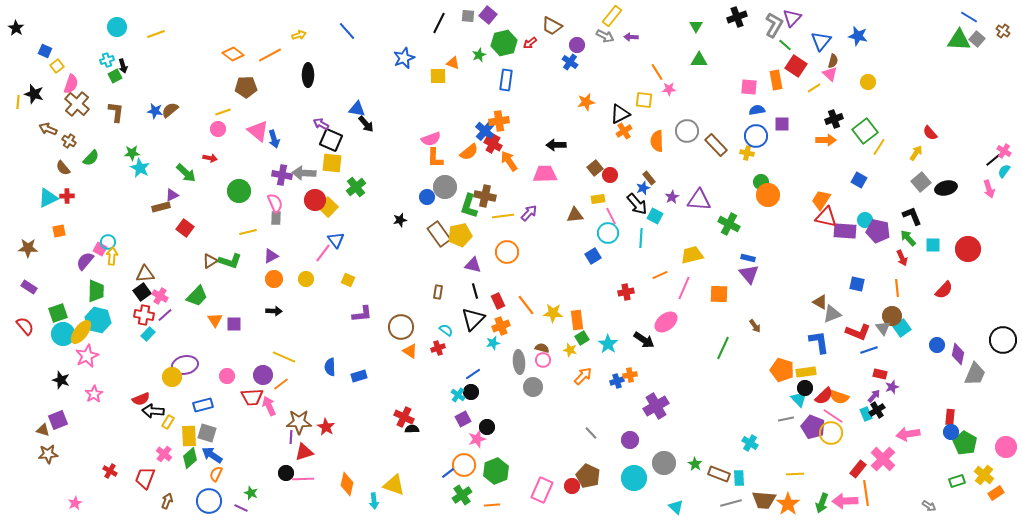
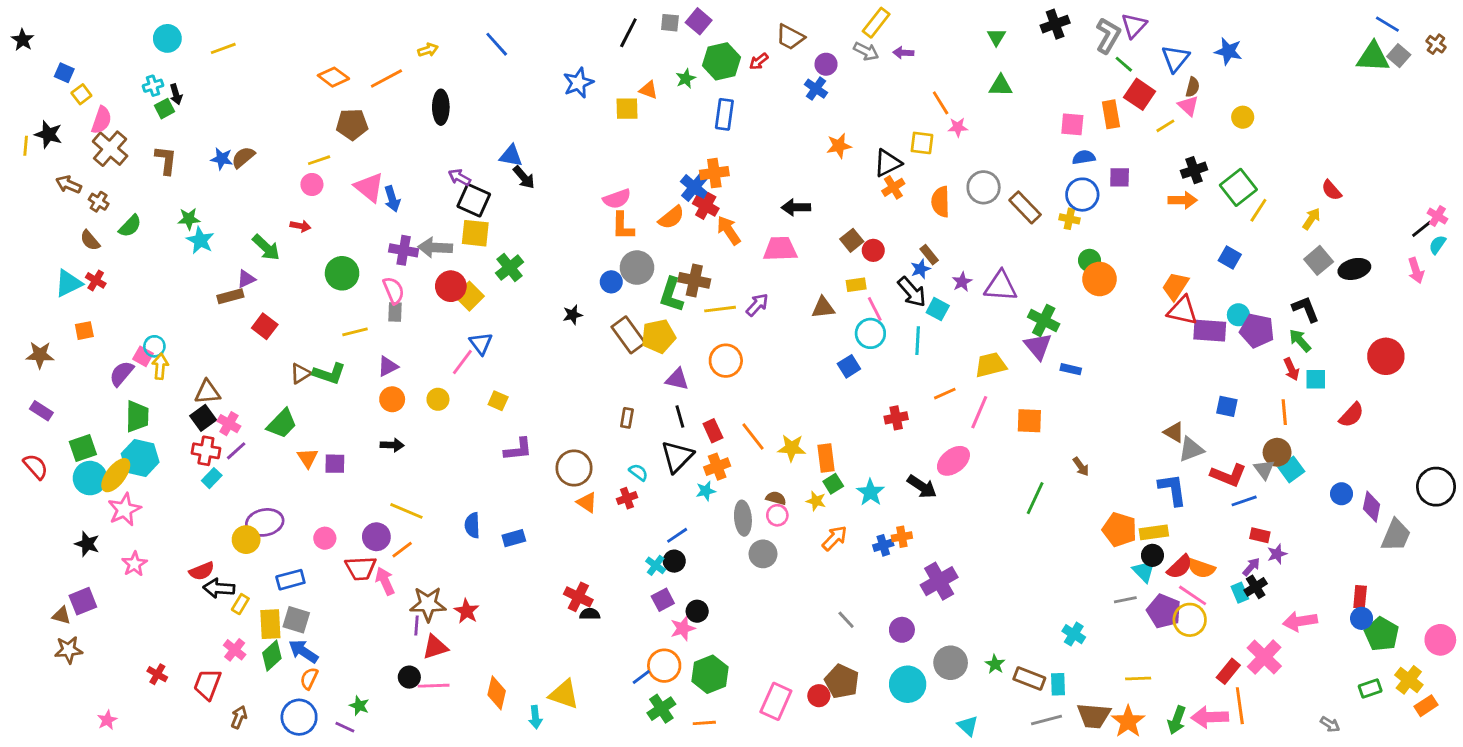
red cross: (67, 196) -> (96, 280), turned 32
cyan square: (933, 245) -> (1316, 379), moved
purple triangle: (749, 274) -> (1038, 346), moved

